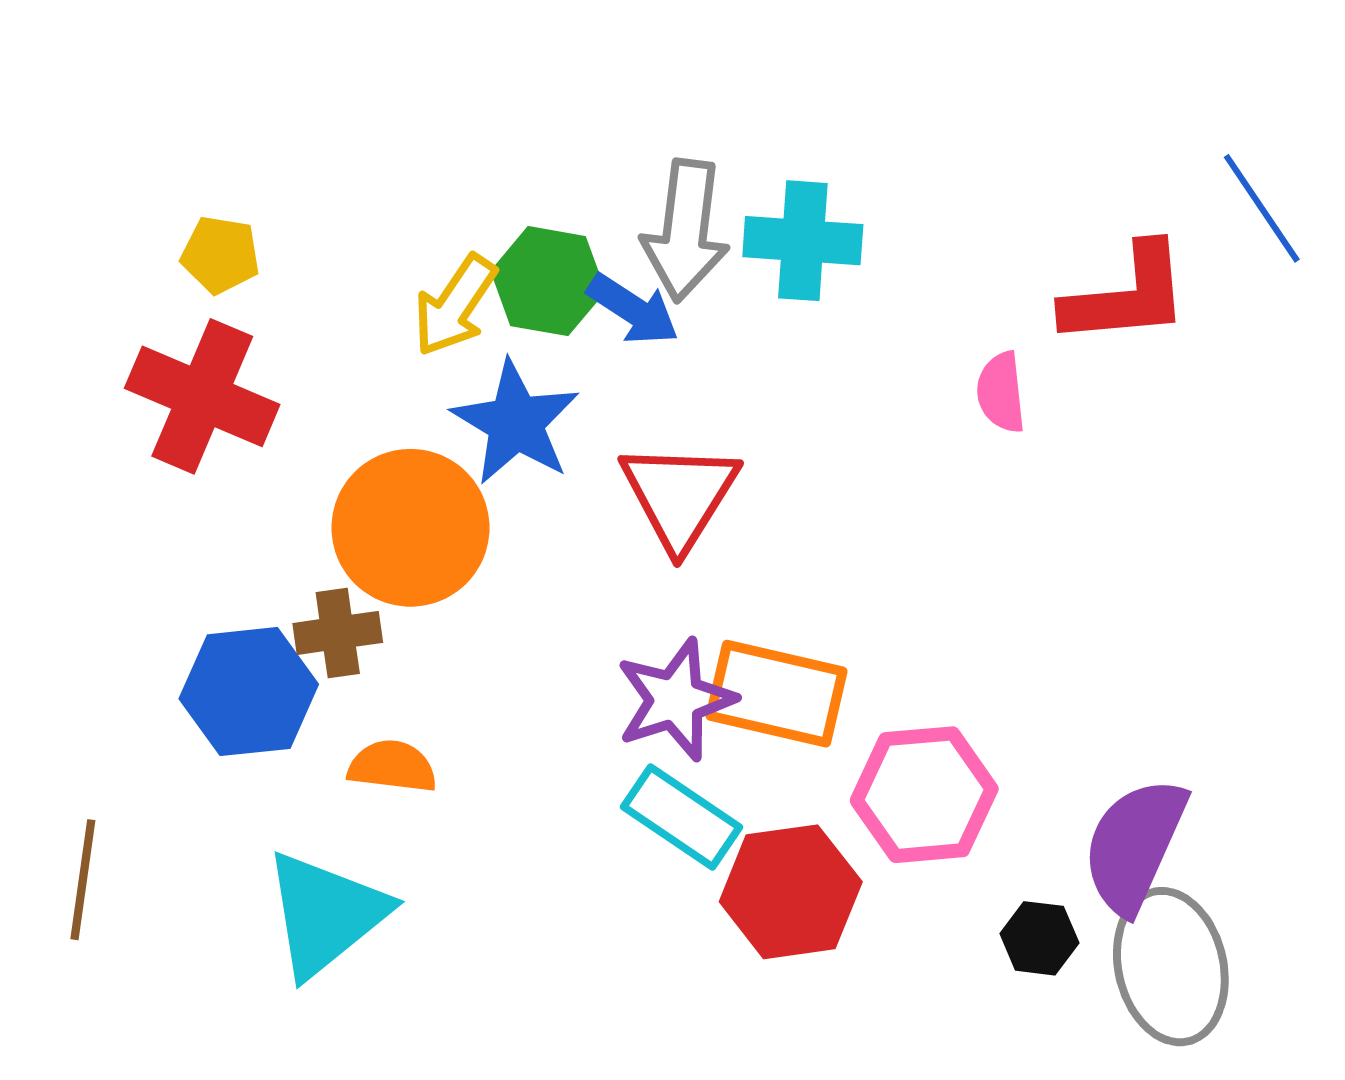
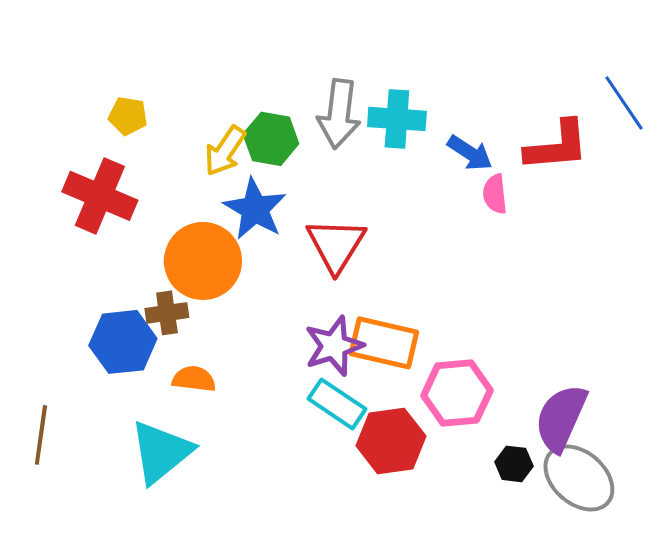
yellow pentagon: (220, 255) -> (128, 116), moved
blue arrow: (633, 309) -> (470, 153), moved
gray ellipse: (1171, 967) -> (579, 478), turned -36

